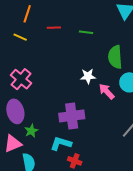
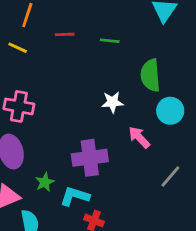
pink cross: (21, 79) -> (19, 106), turned -30
pink arrow: (107, 91) -> (139, 137), moved
green star: (31, 131) -> (45, 182), moved

